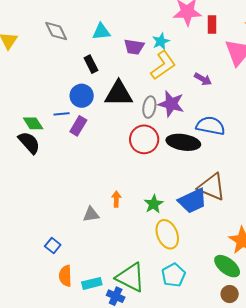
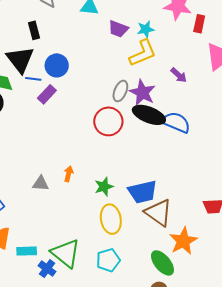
black rectangle: (91, 64) -> (34, 30), moved
black triangle: (119, 94) -> (20, 60), moved, turned 40
black ellipse: (183, 142) -> (149, 115), moved
brown triangle: (212, 187) -> (158, 213), moved

